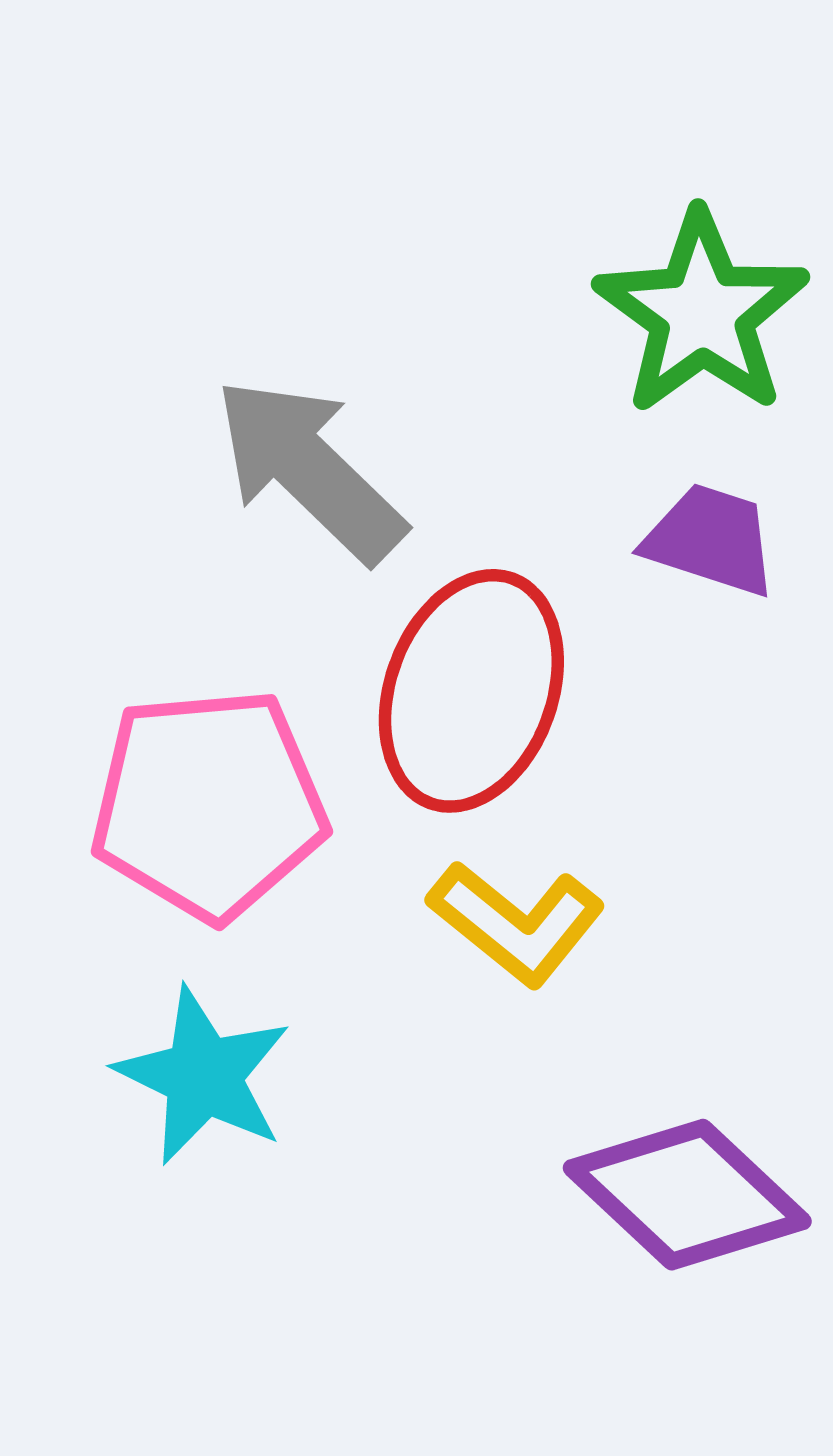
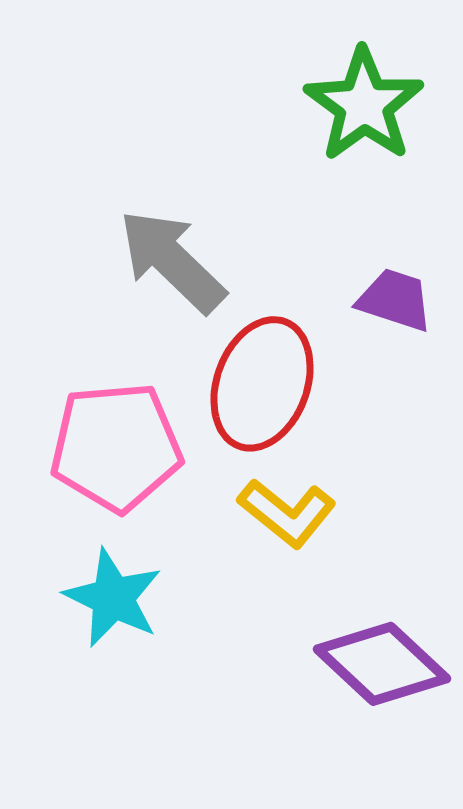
green star: (702, 313) -> (364, 105), moved

